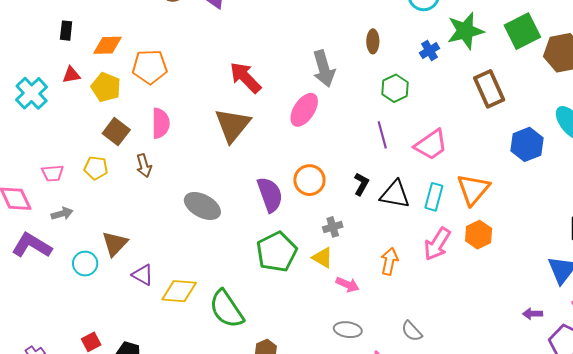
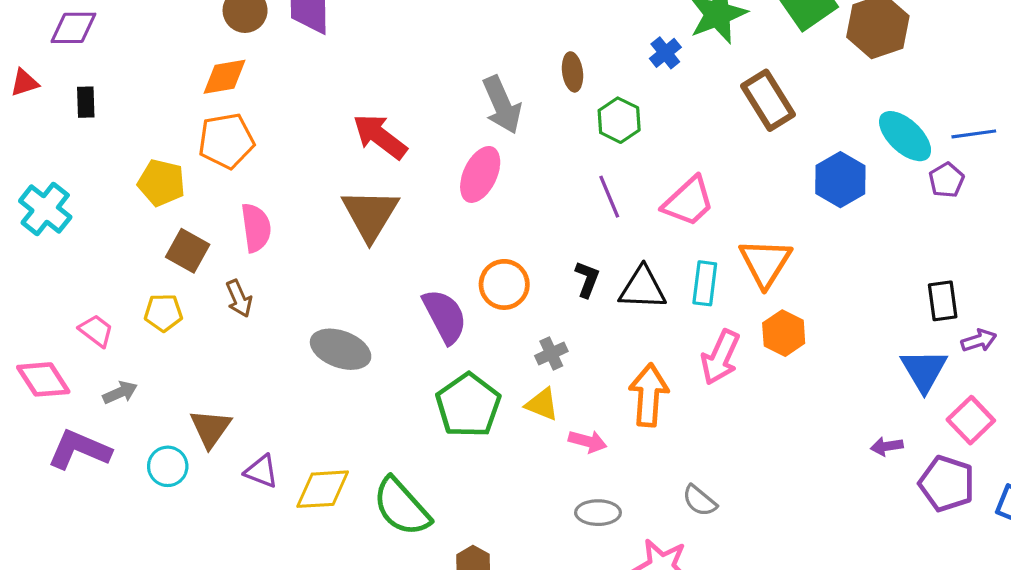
brown ellipse: (373, 41) -> (573, 72), moved
orange diamond: (108, 45) -> (225, 77), moved
red triangle: (71, 75) -> (24, 83), moved
pink trapezoid: (53, 173) -> (96, 331), turned -130
orange arrow: (389, 261) -> (649, 395), size x1.4

